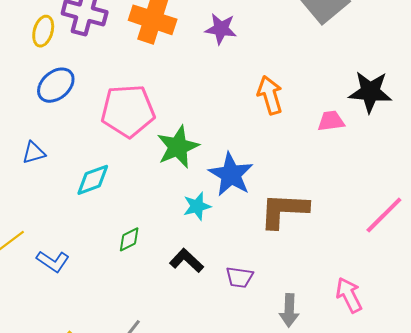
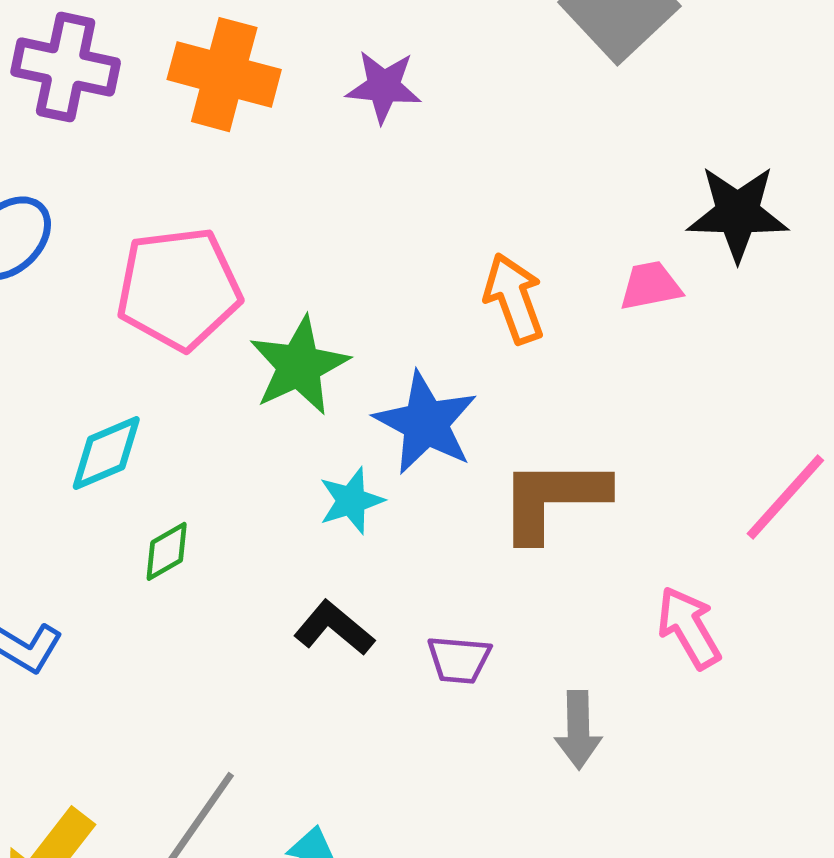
orange arrow: (270, 95) -> (514, 298), moved
green diamond: (129, 239) -> (167, 551), moved
pink arrow: (349, 295) -> (689, 628), moved

